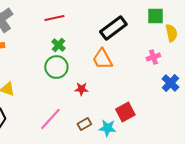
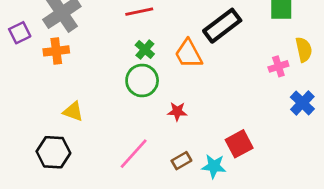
yellow semicircle: (171, 33) -> (304, 50), moved
orange trapezoid: (102, 59) -> (188, 54), moved

